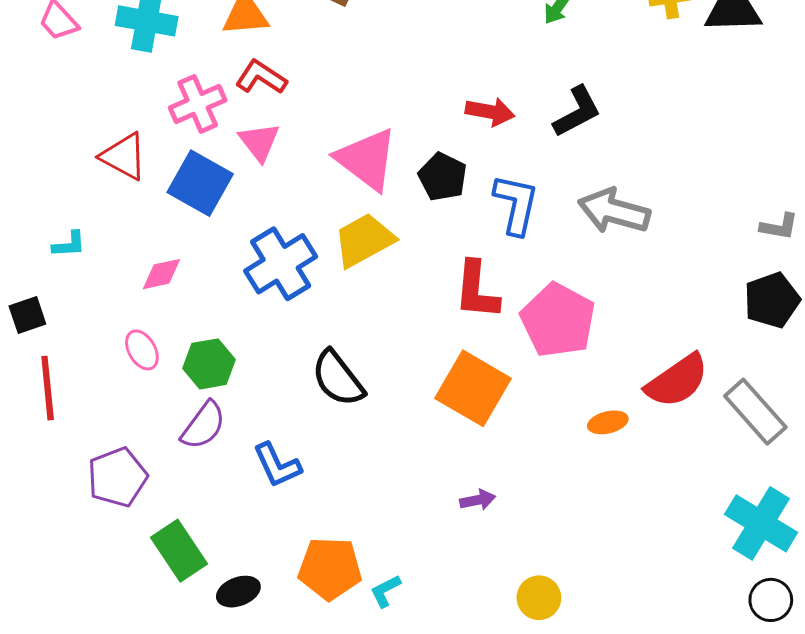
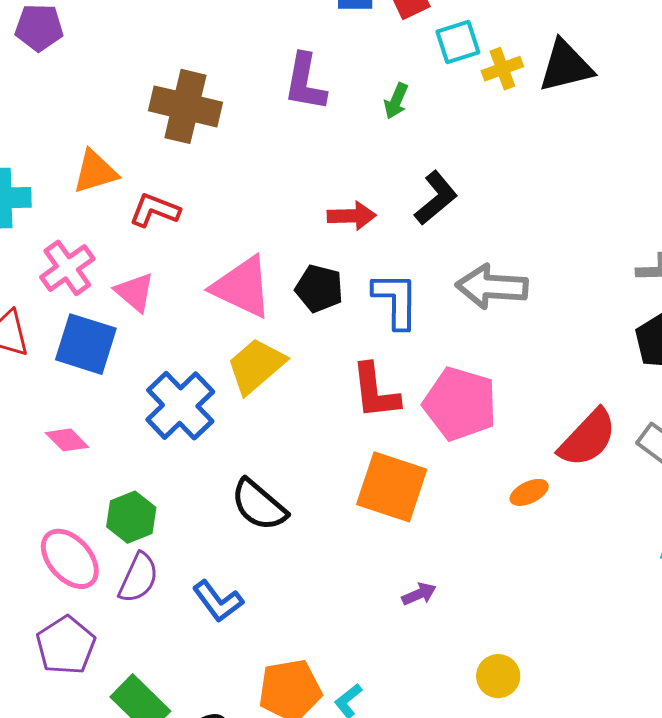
red L-shape: (261, 77) -> (155, 210), moved
pink diamond: (161, 274) -> (67, 440), turned 69
pink ellipse: (142, 350) -> (70, 559), moved, size x1.6

